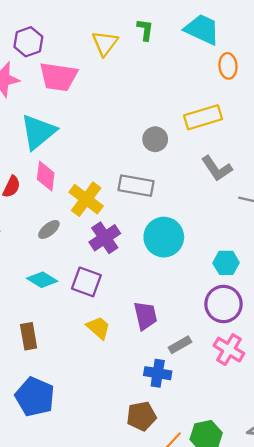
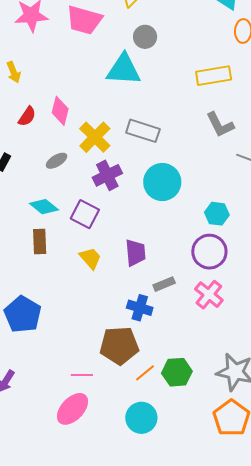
cyan triangle: (38, 132) -> (124, 70), moved, turned 36
gray circle: (155, 139) -> (145, 37), moved
brown rectangle: (29, 336) -> (40, 242), moved
brown pentagon: (141, 416) -> (119, 346), size x1.4

